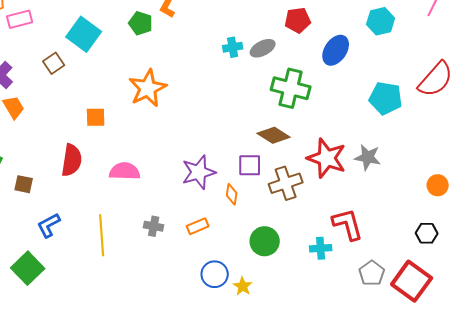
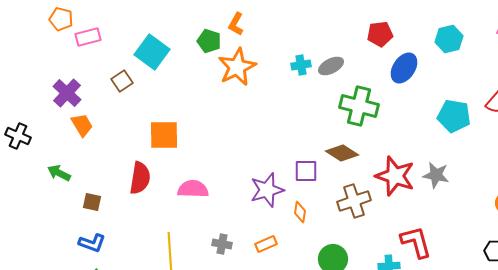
red pentagon: (298, 20) -> (380, 34), moved
orange star: (148, 88) -> (237, 67), moved
orange square: (96, 117) -> (164, 135), size x1.5
purple square: (250, 165) -> (306, 171), moved
blue L-shape: (49, 225) -> (92, 243), moved, turned -132

